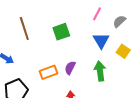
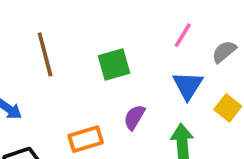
purple semicircle: (70, 68) -> (134, 117), moved

